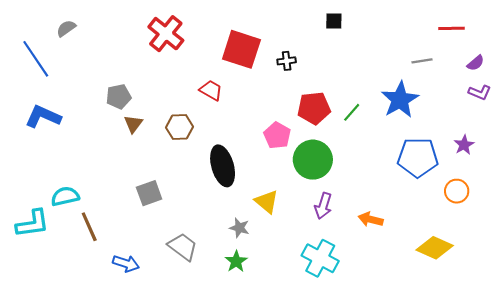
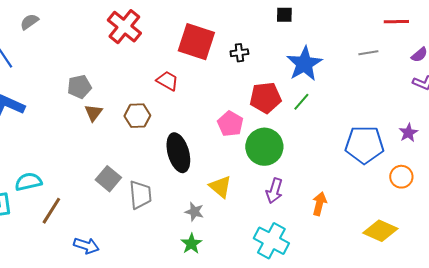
blue star: (400, 100) -> (304, 64), moved
gray square: (149, 193) -> (108, 179), turned -30
orange arrow: (371, 219) -> (319, 204), turned 90
brown line: (89, 227) -> (51, 211), turned 56
gray trapezoid: (183, 247) -> (140, 195), moved, turned 48

